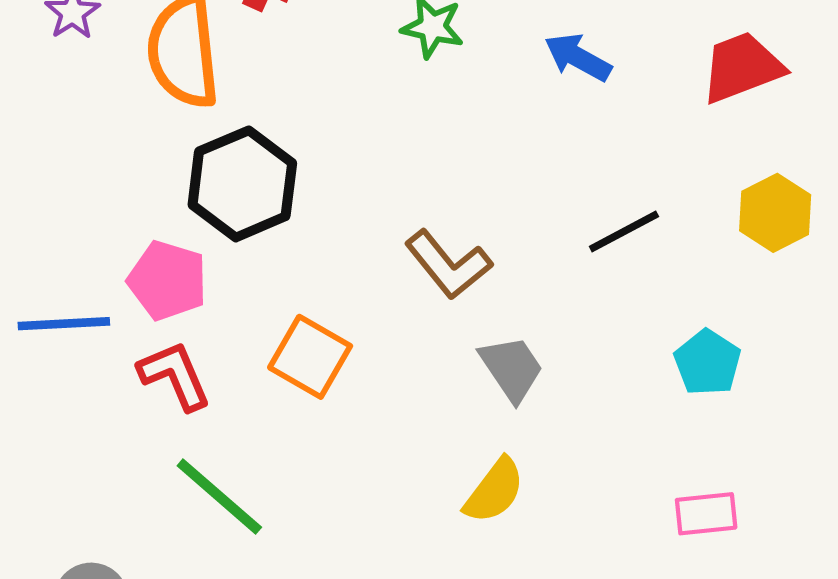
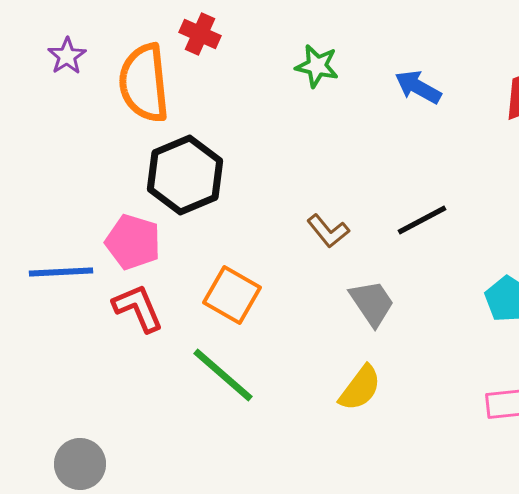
black line: (624, 232) -> (422, 220), moved
brown L-shape: (448, 265) -> (328, 231), size x0.7
green line: (219, 496) -> (223, 375), moved

